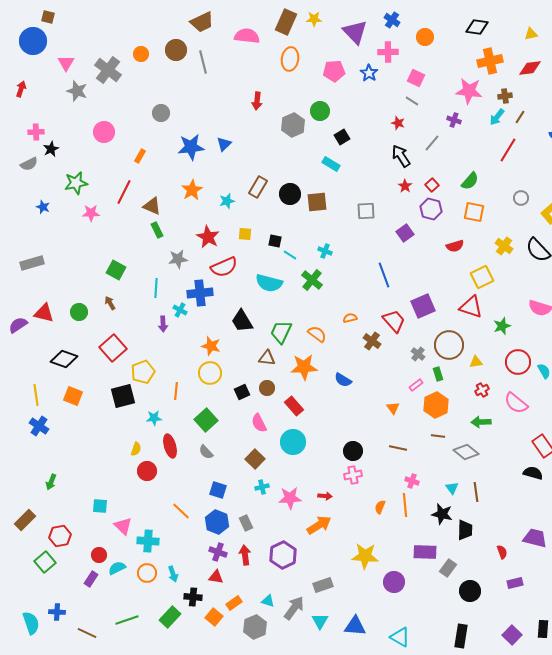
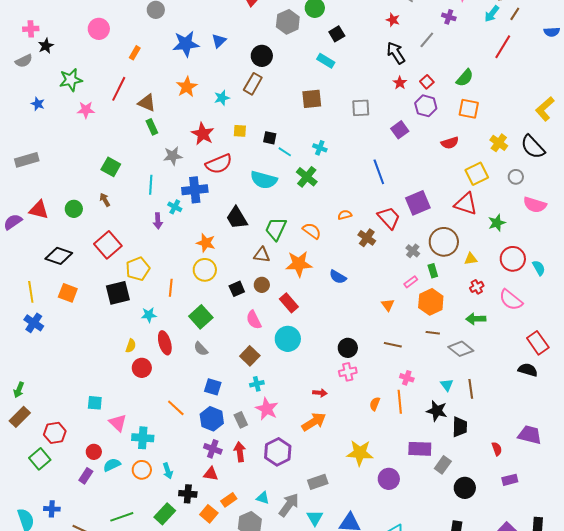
black circle: (290, 194) -> (262, 56), moved
gray circle: (521, 198) -> (516, 177), moved
green arrow: (51, 482) -> (19, 390), moved
pink star: (290, 498) -> (267, 409), moved, turned 30

